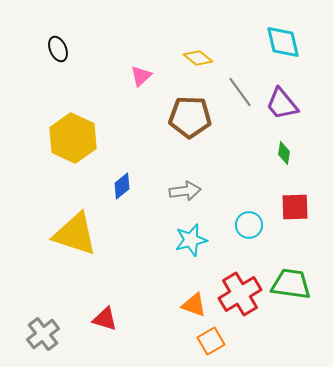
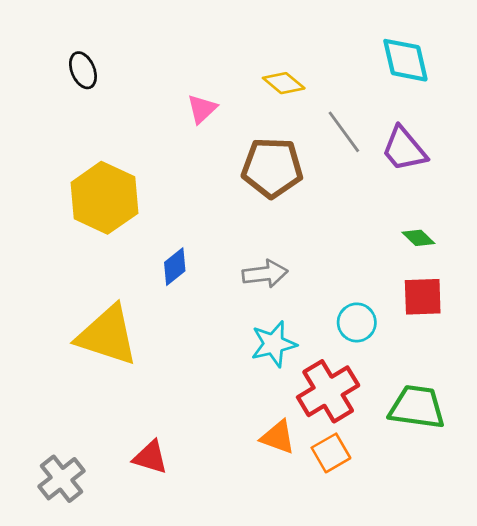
green diamond: (284, 153) -> (418, 238), moved, turned -55
red cross: (240, 294) -> (328, 391), moved
orange square: (211, 341) -> (331, 453), moved

